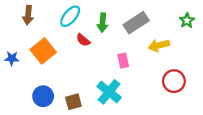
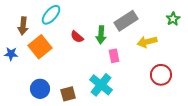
brown arrow: (28, 15) -> (23, 26), moved
cyan ellipse: (70, 16) -> (51, 15), moved
green arrow: (103, 23) -> (101, 35), moved

